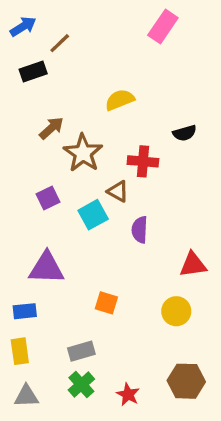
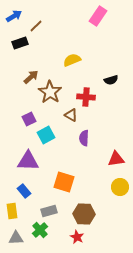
cyan square: (93, 215) -> (46, 135), moved
orange square: (106, 303) -> (64, 182), size x1.5
blue rectangle: (25, 311) -> (24, 191), moved, turned 56
yellow circle: (176, 311) -> (120, 187), moved
brown hexagon: (186, 381) -> (84, 214), moved
green cross: (81, 384) -> (40, 230), moved

